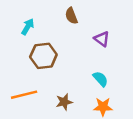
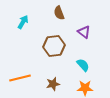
brown hexagon: (43, 56) -> (54, 46), moved

